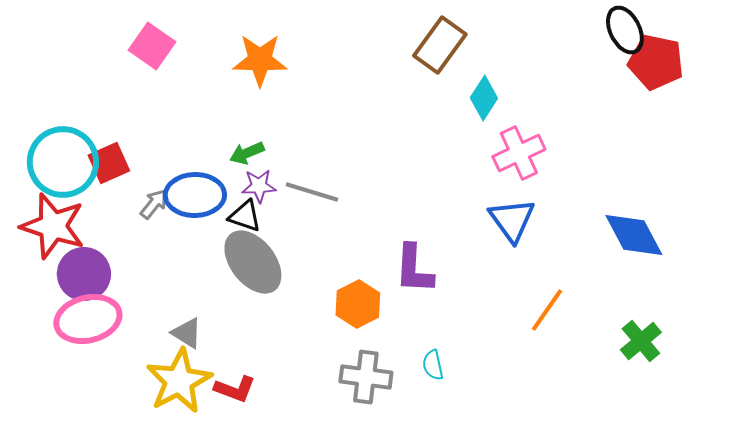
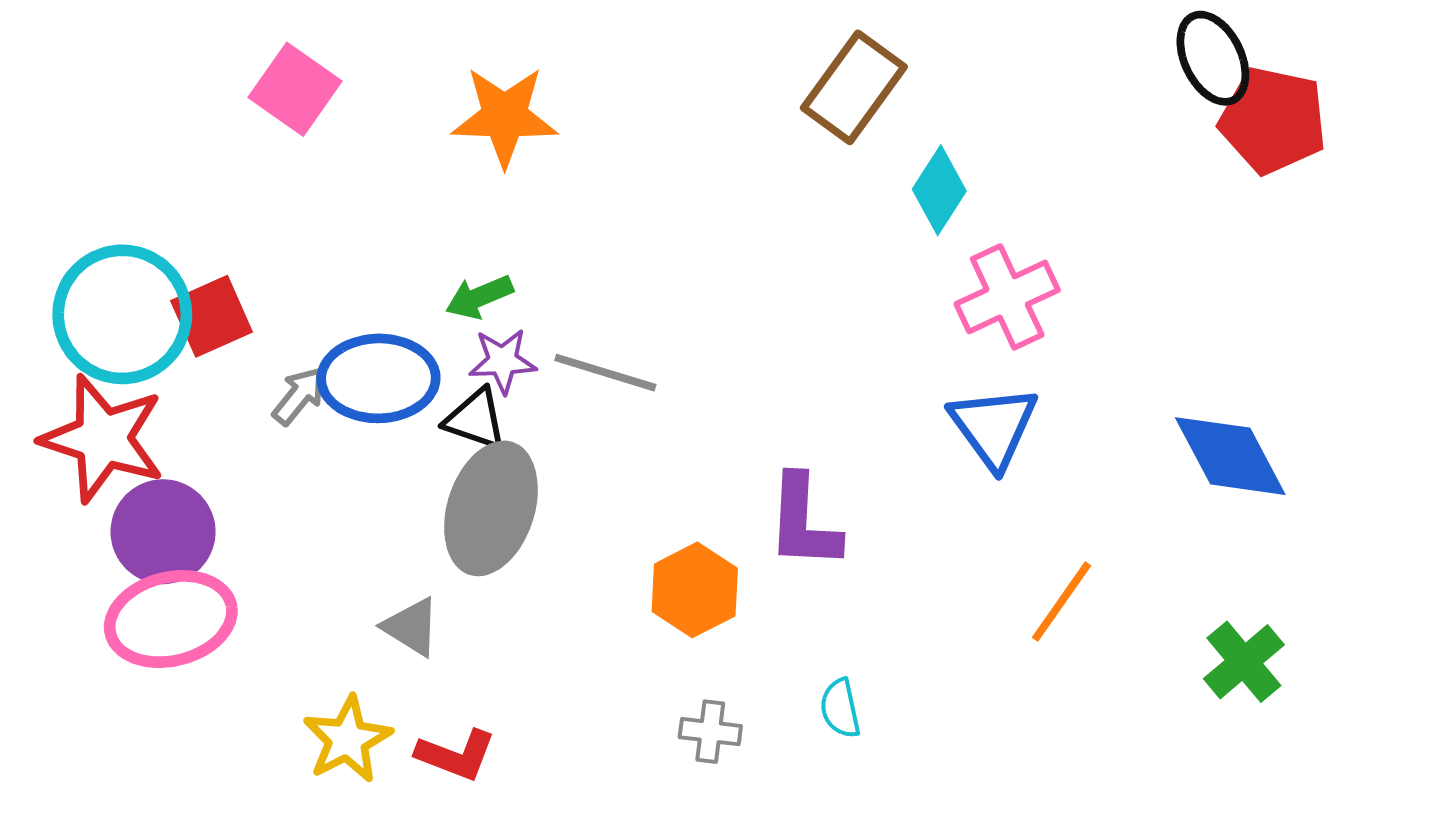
gray ellipse: (253, 262) -> (491, 508), turned 56
gray triangle: (187, 333) -> (411, 627), moved
gray cross: (366, 377) -> (710, 732), size x0.6
yellow star: (179, 381) -> (347, 739), size x0.7

